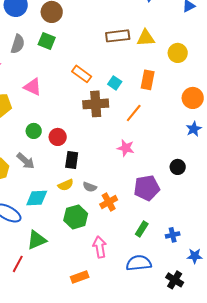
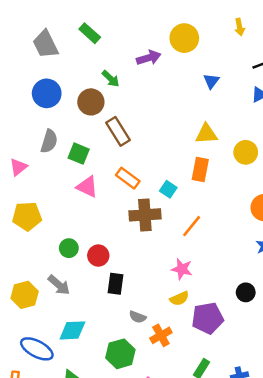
brown rectangle: (118, 36) -> (118, 131), moved, turned 65
green square: (47, 41) -> (79, 154), moved
orange rectangle: (148, 80) -> (200, 170), moved
pink triangle: (33, 87) -> (87, 187), moved
yellow semicircle: (66, 185) -> (179, 299), moved

